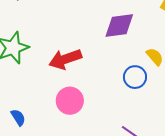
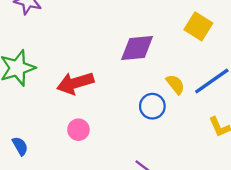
pink circle: (70, 101) -> (78, 130), size x0.7

